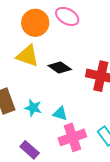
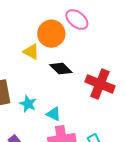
orange circle: (35, 23) -> (51, 34), moved
yellow triangle: (28, 56) -> (31, 52), size x0.7

